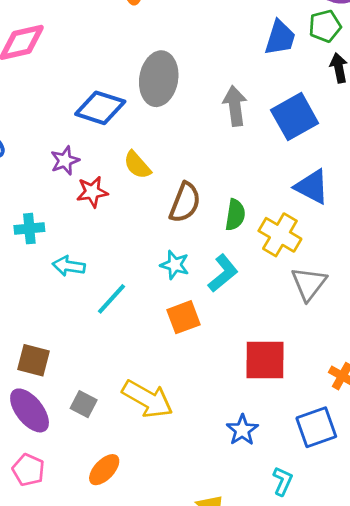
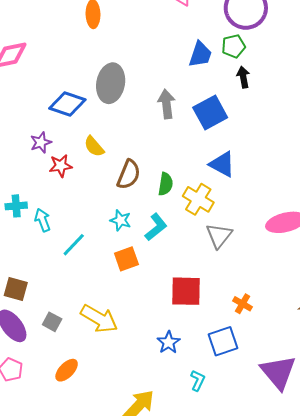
cyan cross: (29, 229) -> (16, 206), moved
cyan arrow: (69, 266) -> (43, 220), turned 60

